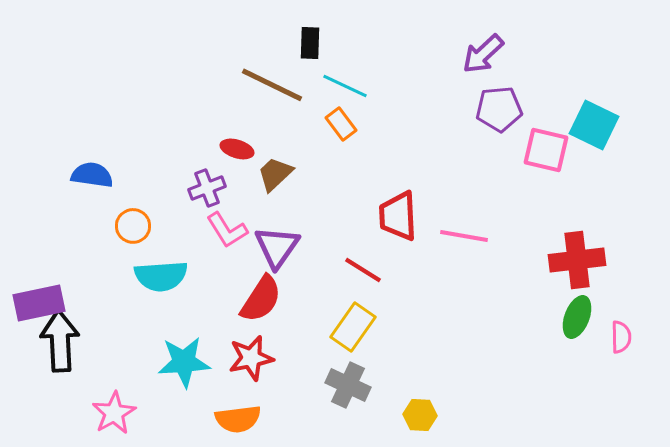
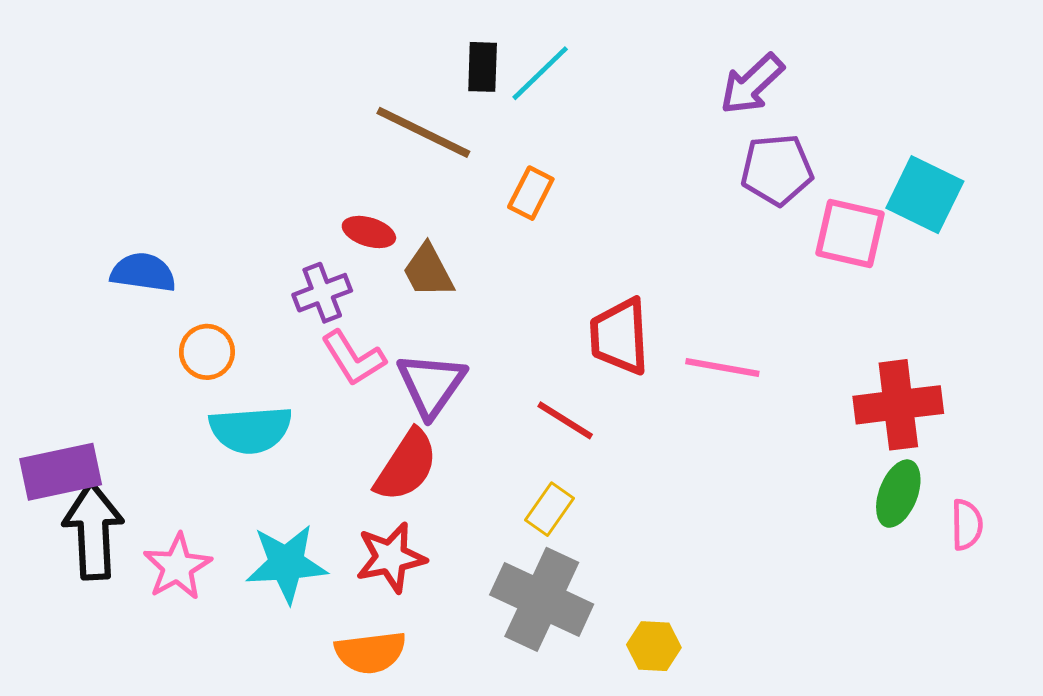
cyan line: (345, 86) -> (540, 73), moved, turned -69
orange rectangle: (341, 124) -> (531, 193), turned 64
brown trapezoid: (275, 174) -> (428, 271), turned -75
yellow rectangle: (353, 327) -> (550, 509), size x0.7
gray cross: (348, 385) -> (542, 599), size x1.4
pink star: (114, 413) -> (177, 567), moved

